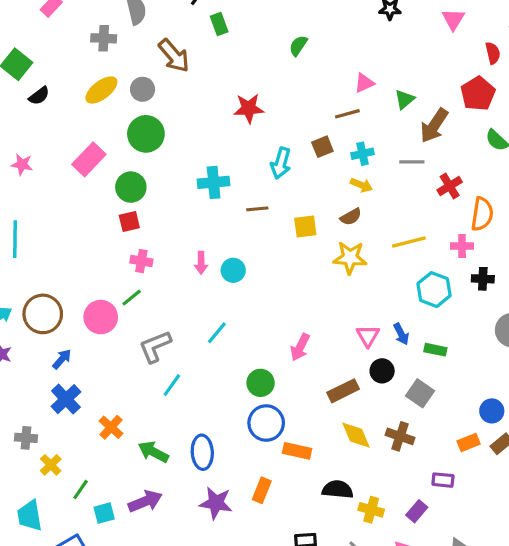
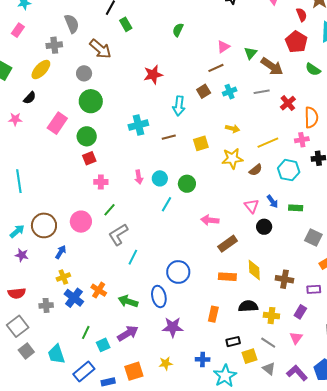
yellow ellipse: (101, 90) -> (41, 70), moved
black semicircle: (39, 96) -> (30, 98), moved
brown arrow: (434, 126) -> (272, 66), turned -80
pink star: (22, 164) -> (15, 119), moved
yellow arrow: (361, 185) -> (233, 129), moved
brown semicircle: (351, 217) -> (256, 170), moved
green line: (132, 298) -> (110, 210), moved
cyan line: (217, 333) -> (166, 204), moved
pink arrow: (300, 347) -> (210, 220), turned 78
green circle: (261, 383) -> (187, 184), moved
brown rectangle: (343, 391) -> (228, 244), moved
gray square: (420, 393) -> (313, 237), moved
blue cross: (66, 399) -> (74, 298), moved
blue circle: (266, 423) -> (178, 272), moved
yellow diamond: (356, 435) -> (254, 270), turned 30
brown cross: (400, 436) -> (284, 279), moved
orange rectangle: (297, 451) -> (227, 277), moved
yellow cross: (51, 465) -> (63, 277), moved, turned 32
orange rectangle: (262, 490) -> (213, 314), moved

